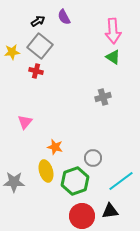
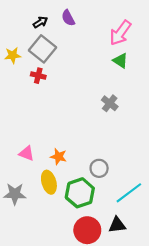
pink arrow: (113, 31) -> (120, 33), turned 40
gray cross: (103, 97) -> (110, 103), turned -35
pink triangle: (25, 122) -> (27, 153), moved, turned -49

